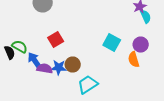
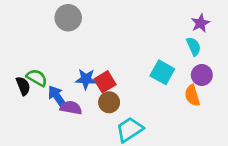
cyan semicircle: (146, 16) -> (194, 46), moved
red square: (56, 40) -> (105, 82), moved
blue star: (59, 68) -> (86, 79), moved

